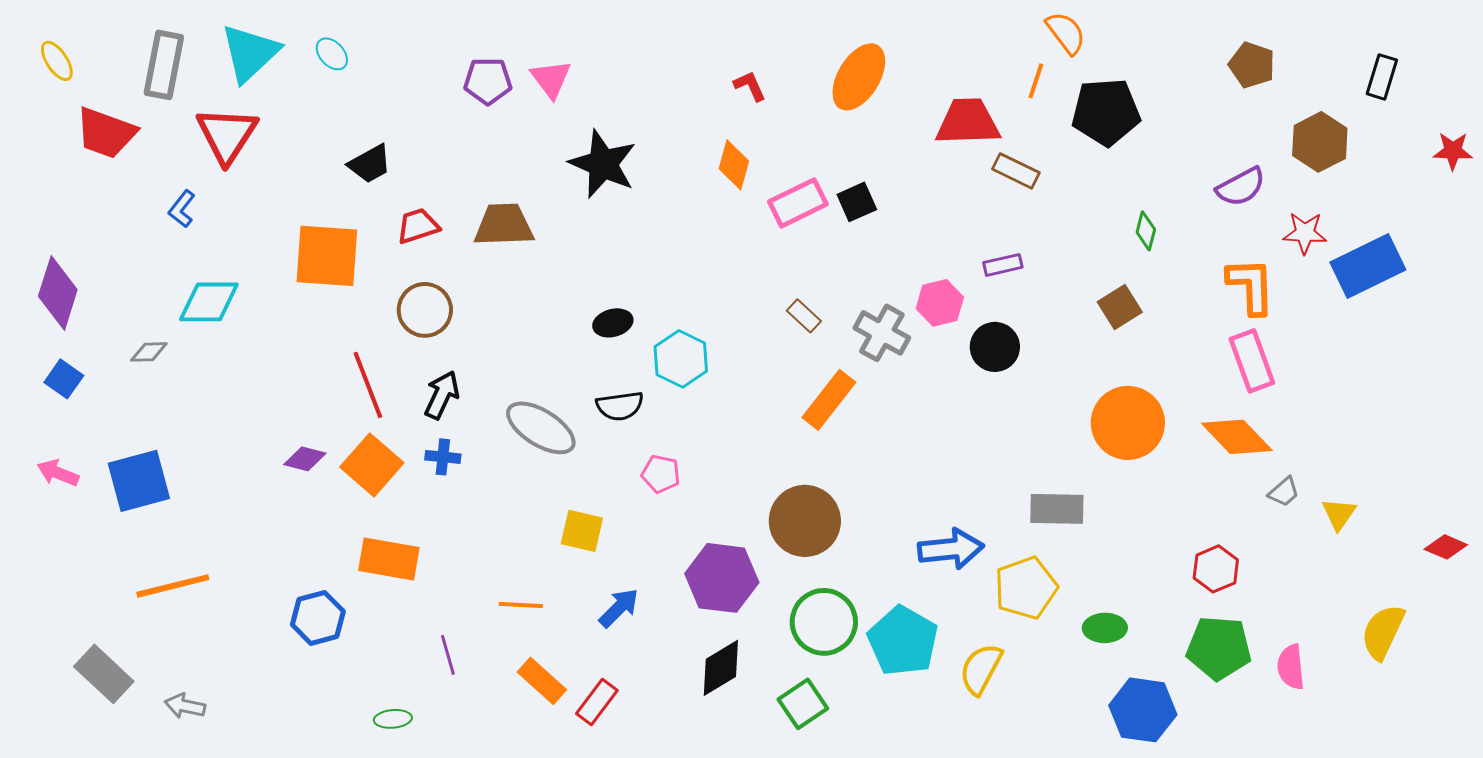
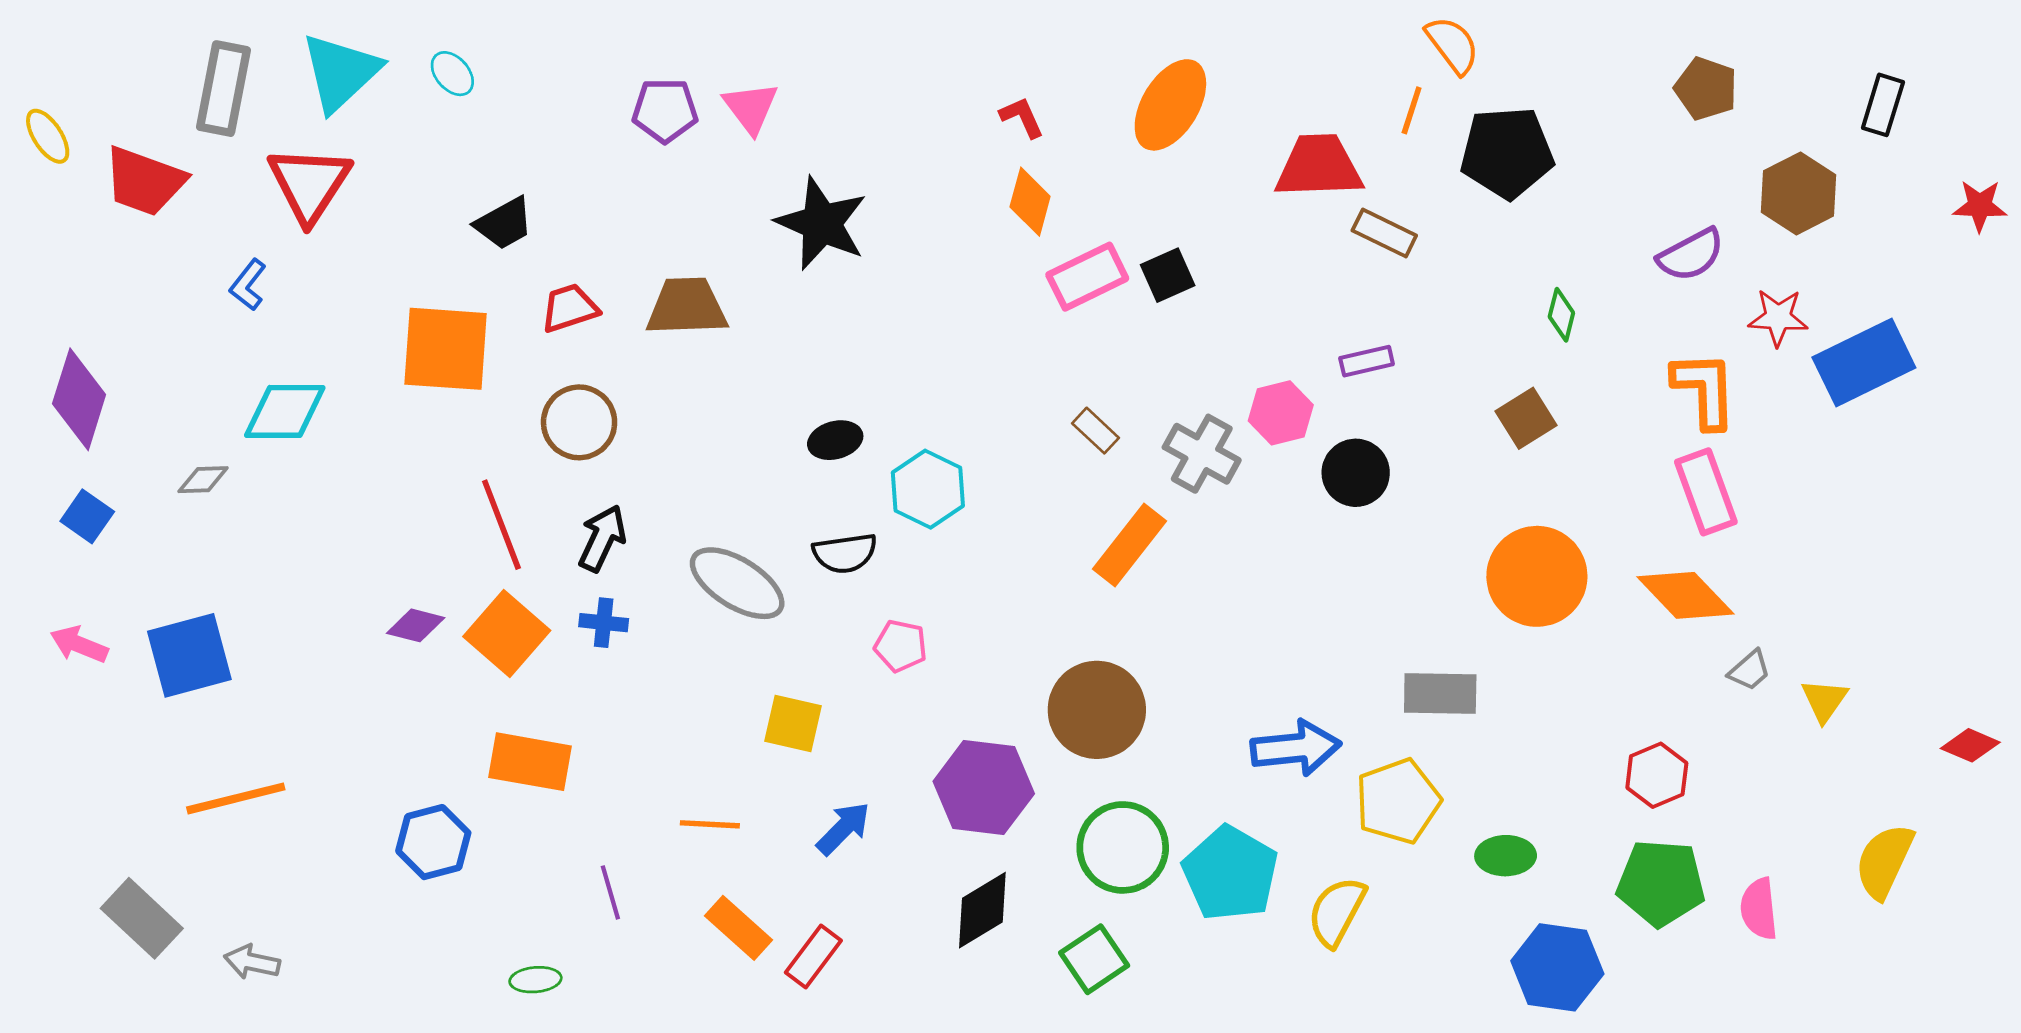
yellow ellipse: (57, 61) -> (48, 136), moved
orange diamond: (734, 165) -> (1030, 202), moved

